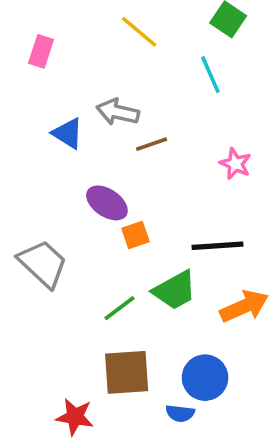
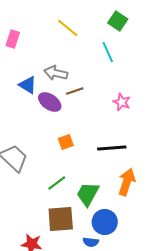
purple ellipse: (107, 203) -> (50, 102), moved
green trapezoid: (175, 290) -> (88, 194), moved, turned 148
orange arrow: (244, 306) -> (127, 182), turned -48

